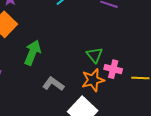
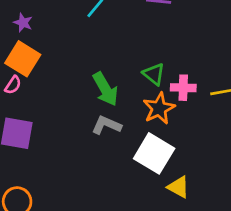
green arrow: (33, 53) -> (105, 89), moved, turned 140

